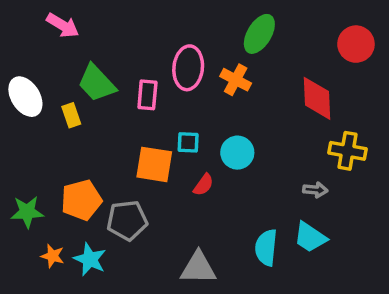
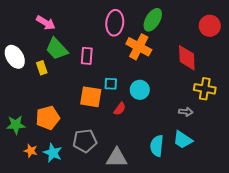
pink arrow: (63, 25) -> (46, 23), moved
pink ellipse: (188, 68) -> (115, 23), moved
orange cross: (236, 80) -> (139, 47), size x1.4
gray pentagon: (127, 220) -> (85, 141), moved

